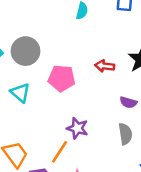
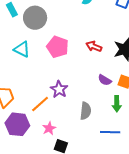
cyan triangle: (20, 93) -> (22, 49), turned -30
gray semicircle: (125, 134) -> (86, 111), moved

